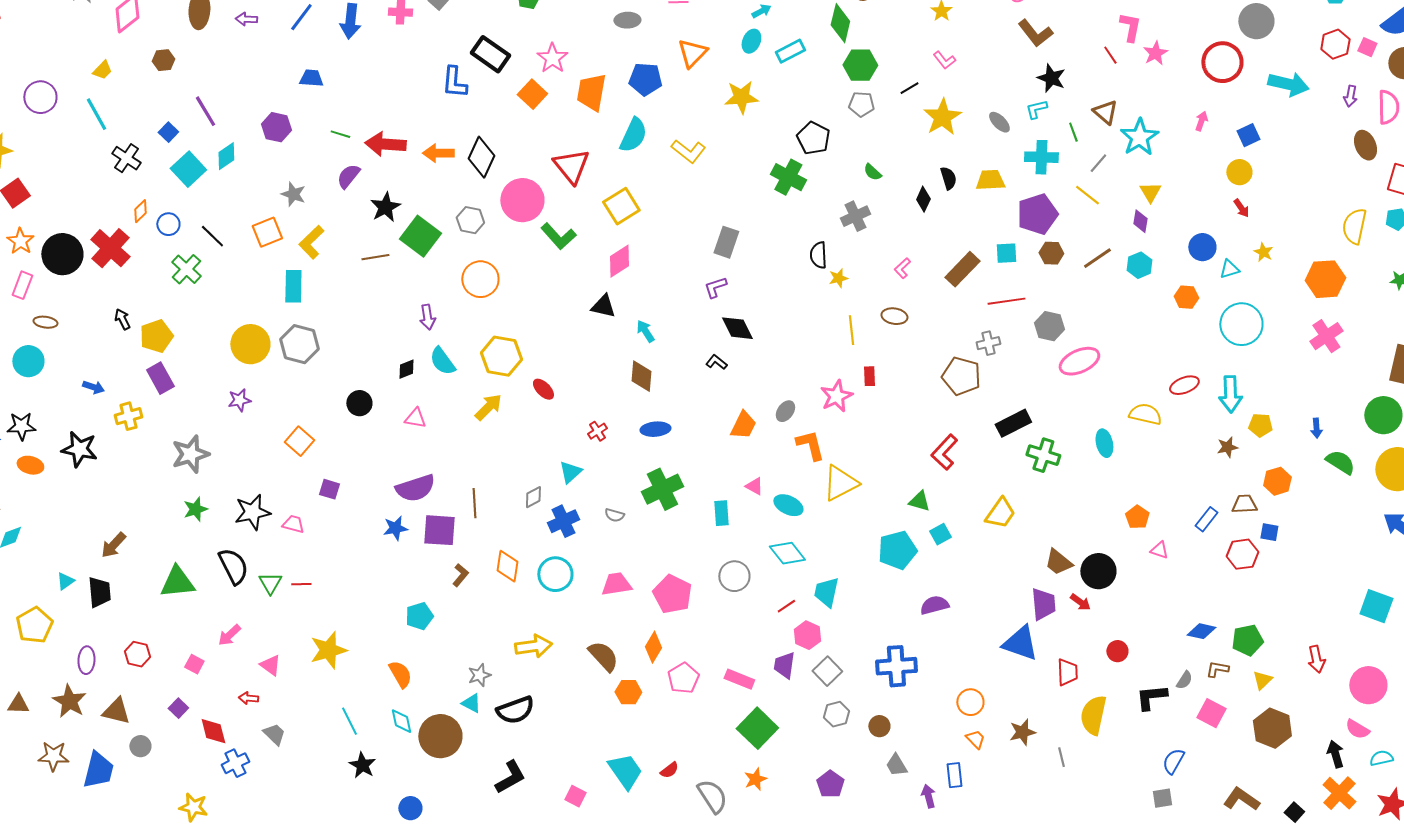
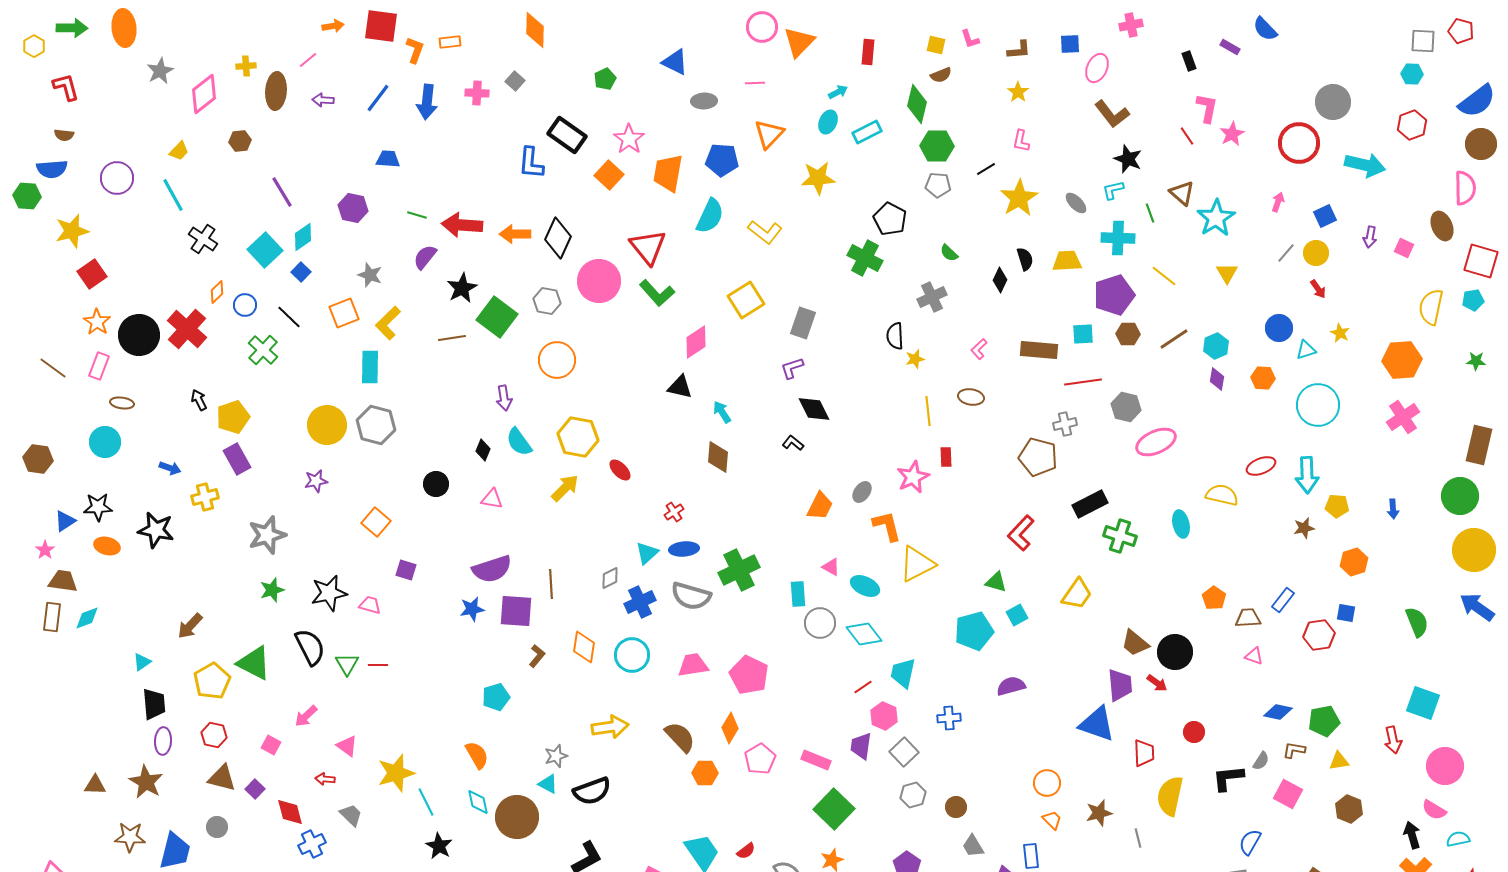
pink square: (1367, 47) -> (1404, 248), moved
pink L-shape: (944, 60) -> (1021, 141), turned 50
purple arrow: (1350, 96) -> (1370, 237), moved
blue square: (168, 132) -> (301, 272), moved
gray line: (1098, 163) -> (1286, 253), moved
yellow square: (621, 206) -> (746, 300), moved
purple diamond: (1140, 221) -> (1217, 379), moved
green L-shape: (558, 236) -> (657, 293), moved
brown rectangle: (962, 269) -> (1039, 350), turned 51
black diamond: (406, 369) -> (483, 450), turned -45
blue ellipse: (655, 429) -> (684, 549), moved
green semicircle: (1340, 462) -> (1417, 622), moved, turned 36
brown trapezoid: (1244, 504) -> (1248, 618), moved
gray semicircle: (614, 515) -> (691, 596), size x2.0
pink triangle: (1159, 550) -> (1254, 656), moved
gray circle: (734, 576) -> (820, 623), moved
green triangle: (177, 582) -> (254, 663), turned 33
black trapezoid: (99, 592) -> (154, 704), moved
cyan square: (1376, 606) -> (1423, 703), moved
yellow pentagon: (34, 625) -> (212, 681), moved
yellow star: (328, 650) -> (396, 773), moved
blue cross: (896, 666) -> (949, 718), moved, size x0.6
yellow triangle: (1262, 680) -> (1339, 761), turned 35
brown triangle: (116, 711) -> (222, 778), moved
brown hexagon: (1272, 728) -> (1349, 809), size x0.7

